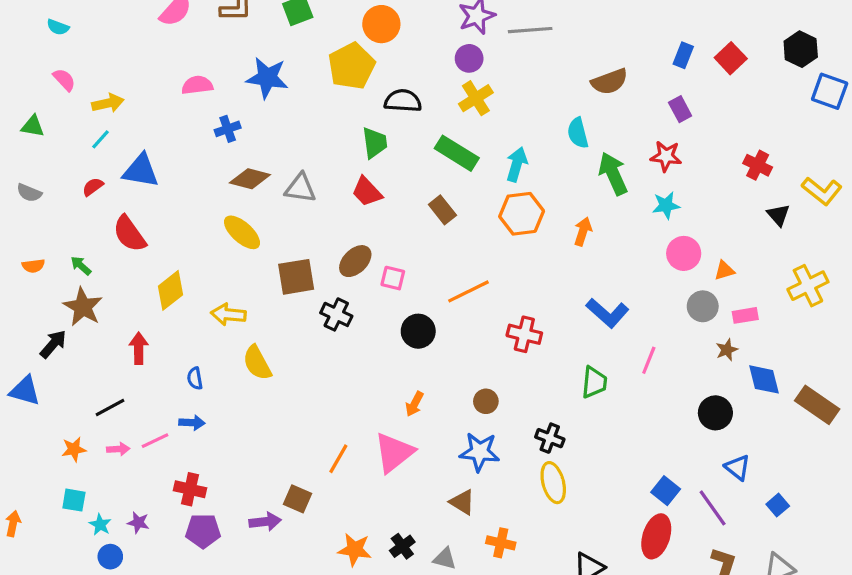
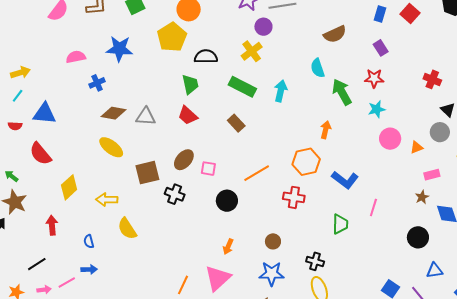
purple circle: (469, 58) -> (263, 27), moved
red semicircle: (93, 187) -> (15, 126), turned -136
orange hexagon: (522, 214) -> (306, 162), moved
gray circle: (703, 306) -> (440, 132), moved
blue triangle: (738, 467) -> (435, 271), turned -42

